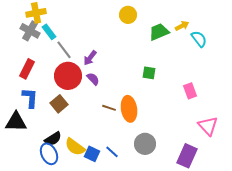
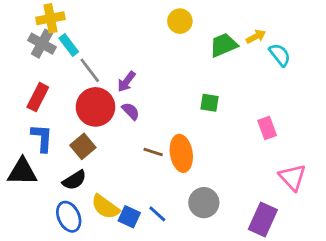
black semicircle: (53, 139) -> (74, 180), moved

